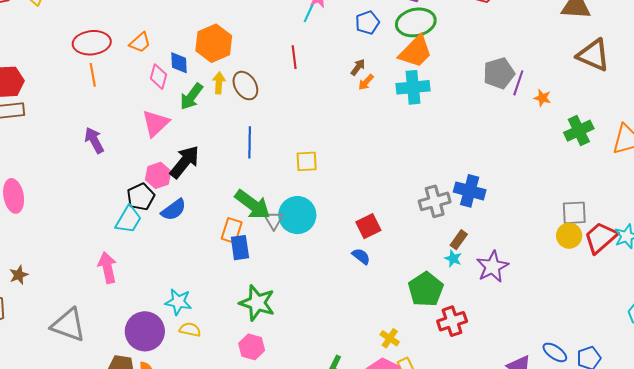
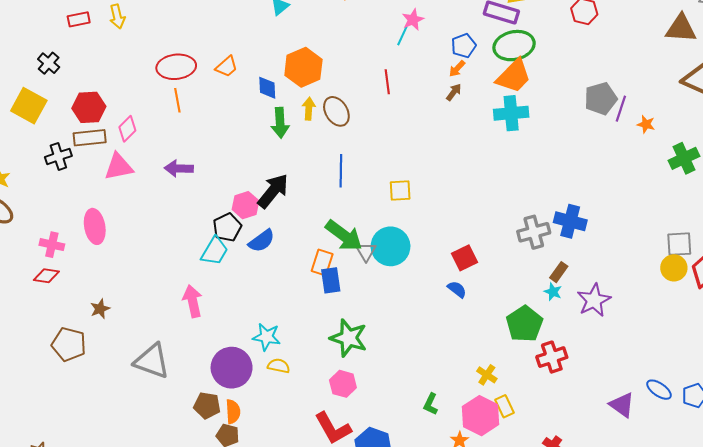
pink diamond: (159, 77) -> (127, 129), moved, turned 30
orange arrow: (366, 82) -> (457, 69), moved
green arrow: (191, 97) -> (280, 123), turned -40
pink triangle: (155, 123) -> (119, 167), moved, turned 32
purple arrow: (94, 140) -> (179, 168), turned -60

